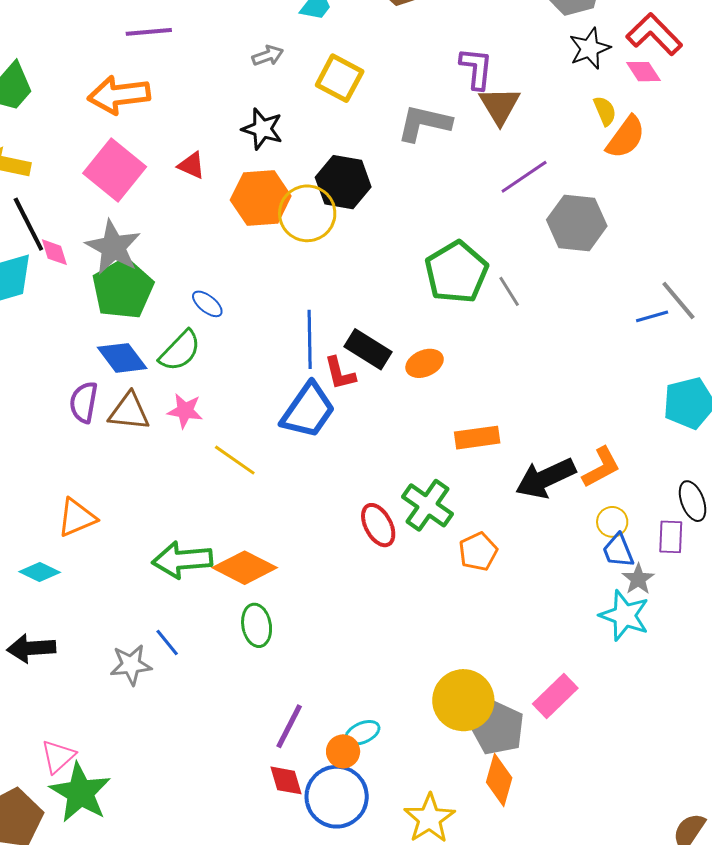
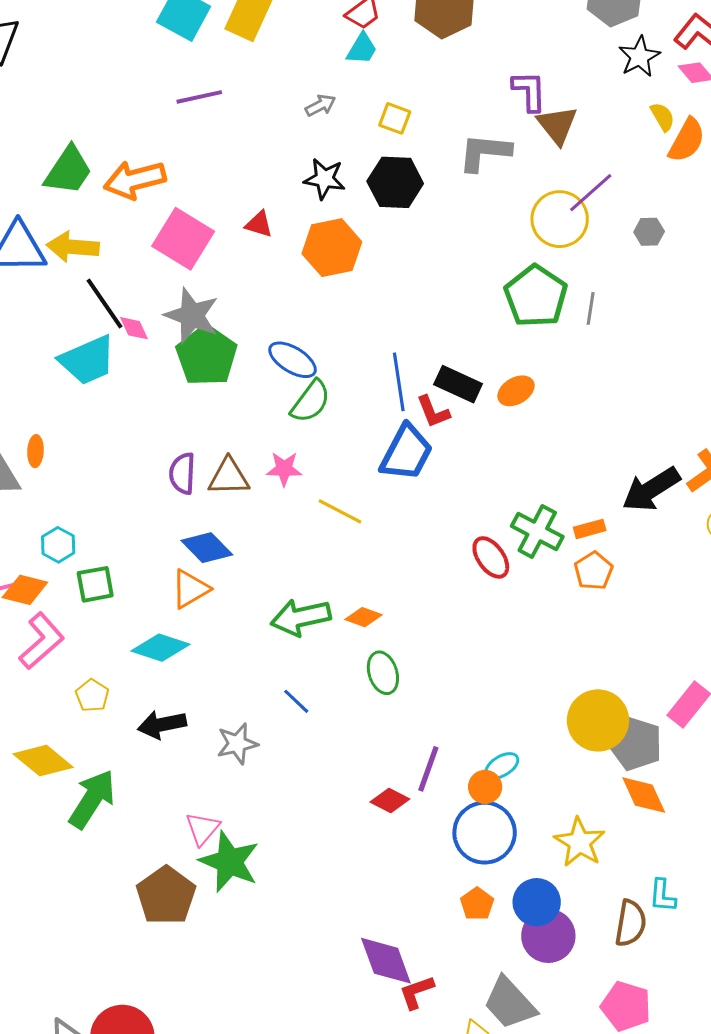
yellow square: (340, 78) -> (395, 118), size x0.7
orange arrow: (119, 95) -> (135, 180), moved
black hexagon: (343, 182) -> (395, 182), moved
yellow circle: (307, 213) -> (560, 219), moved
gray hexagon: (577, 223) -> (649, 232), size x0.5
gray line: (509, 291) -> (591, 308), turned 48
blue ellipse: (207, 304) -> (293, 360), size x1.5
green semicircle: (180, 351) -> (311, 401), moved
blue diamond: (122, 358) -> (207, 548), moved
orange rectangle: (477, 438) -> (590, 529), moved, size x0.7
orange diamond: (245, 568) -> (364, 617), size x0.6
cyan diamond: (40, 572) -> (160, 648), size x1.4
gray star: (131, 665) -> (237, 744), moved
red diamond: (286, 780) -> (390, 801), moved, turned -39
orange diamond: (499, 780) -> (644, 795), turned -33

